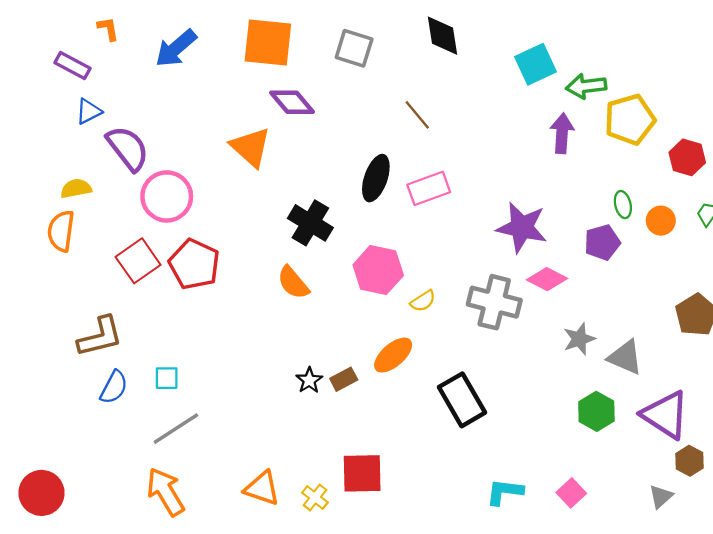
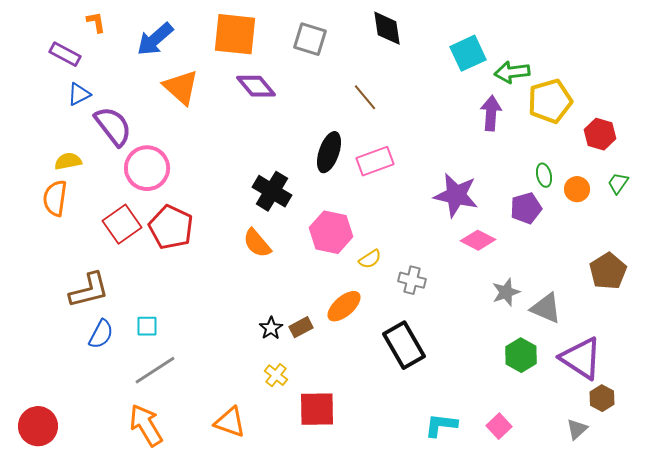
orange triangle: (251, 147) -> (181, 87), moved
gray cross: (494, 302) -> (412, 280), moved, size x0.6
yellow cross: (315, 498) -> (276, 375), moved

